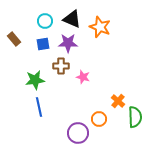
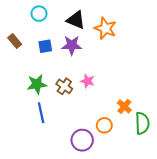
cyan circle: (45, 21) -> (39, 14), moved
brown cross: (61, 66) -> (64, 86), moved, turned 35

